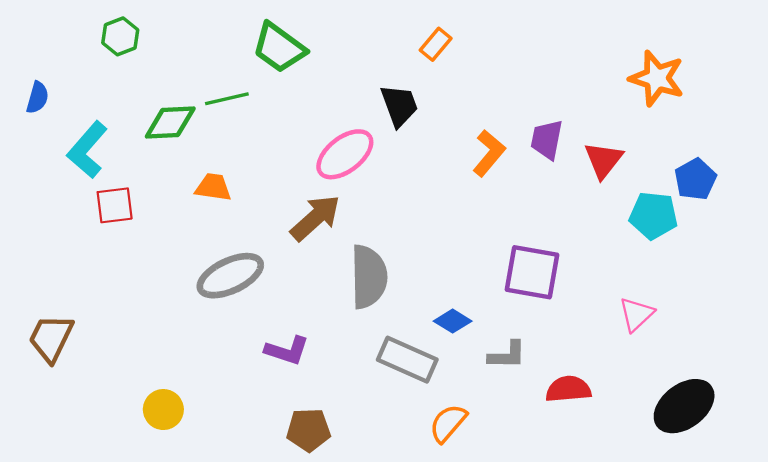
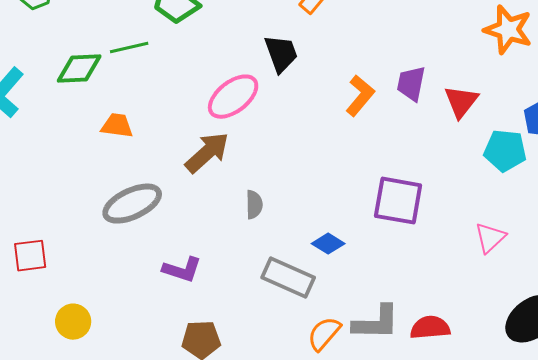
red square: (115, 205) -> (30, 256), moved
gray semicircle: (369, 277) -> (254, 205), size x0.5
gray L-shape: (507, 355) -> (376, 323), moved, size x1.4
red semicircle: (568, 389) -> (430, 328), moved

